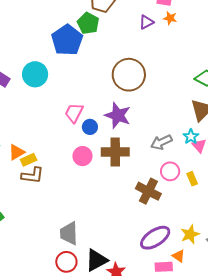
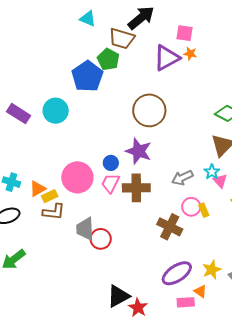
purple triangle: (146, 22) -> (167, 58), size x1.8
pink trapezoid: (74, 113) -> (110, 183), moved
pink circle: (82, 156) -> (77, 177), moved, size x1.6
yellow rectangle: (192, 179) -> (204, 210), moved
gray trapezoid: (69, 233) -> (85, 229), moved
red circle: (66, 262) -> (101, 239), moved

